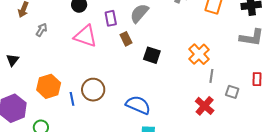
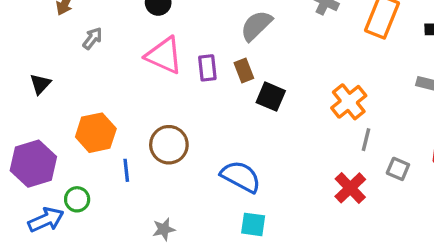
purple rectangle: (111, 18) -> (207, 68), moved
brown rectangle: (126, 39) -> (244, 71), moved
blue line: (72, 99) -> (126, 170), moved

